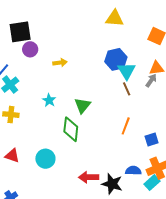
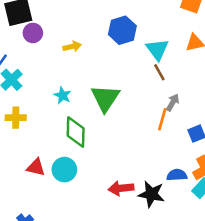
blue hexagon: (116, 59) -> (122, 30), moved
gray arrow: (151, 80) -> (173, 102), moved
green triangle: (82, 105) -> (105, 98), size x1.4
green diamond: (71, 129) -> (76, 132), moved
red triangle: (12, 156) -> (36, 167), moved

